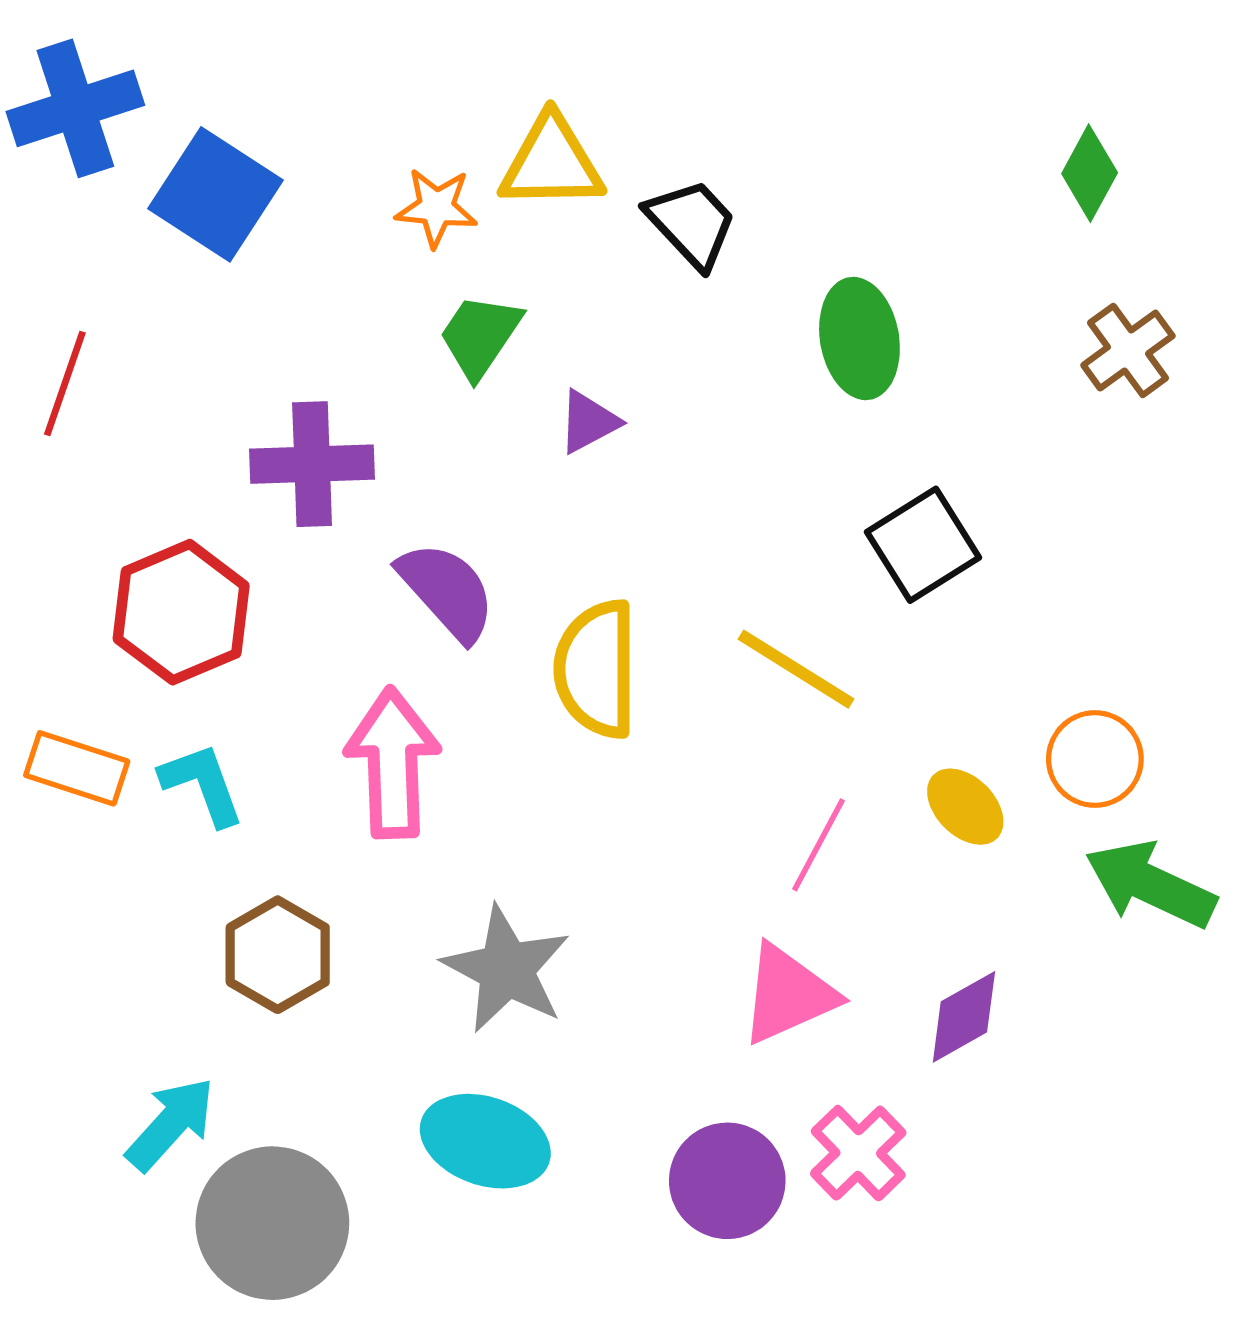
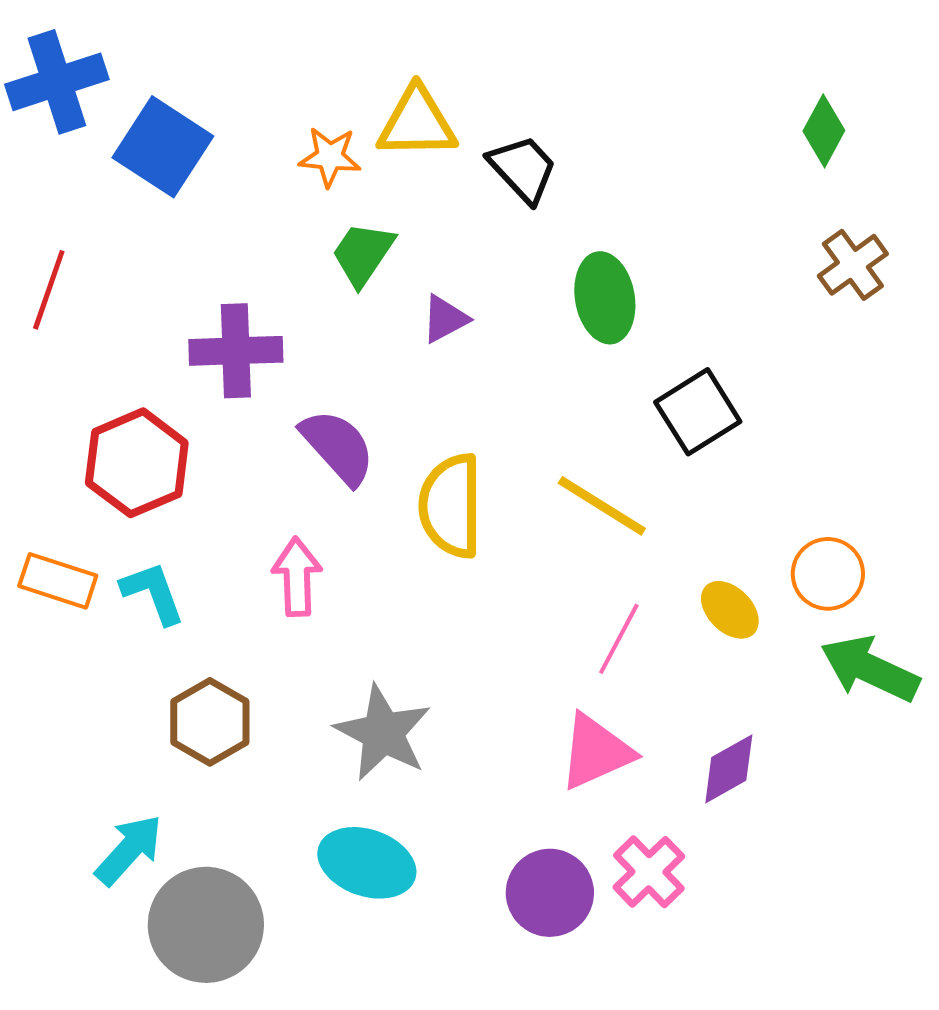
green ellipse: (859, 339) -> (605, 298), moved
pink arrow: (393, 763) -> (297, 577), size x0.7

